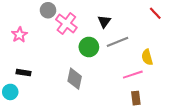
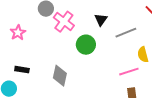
gray line: (117, 42) -> (126, 33), moved
gray diamond: (75, 79) -> (60, 76), moved

